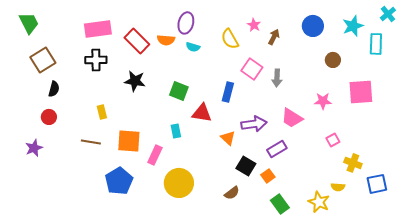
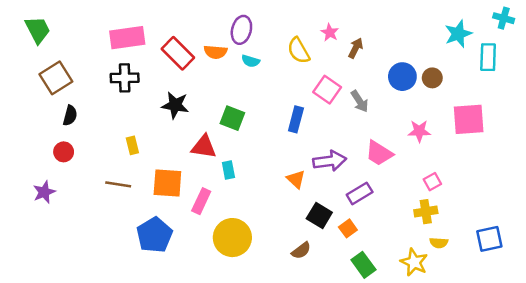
cyan cross: (388, 14) -> (504, 18), turned -35
blue circle: (313, 26) -> (402, 77), moved
gray arrow: (277, 78) -> (360, 101), turned -36
red triangle: (202, 113) -> (204, 147), moved
yellow cross: (353, 163) -> (426, 212), moved, turned -30

